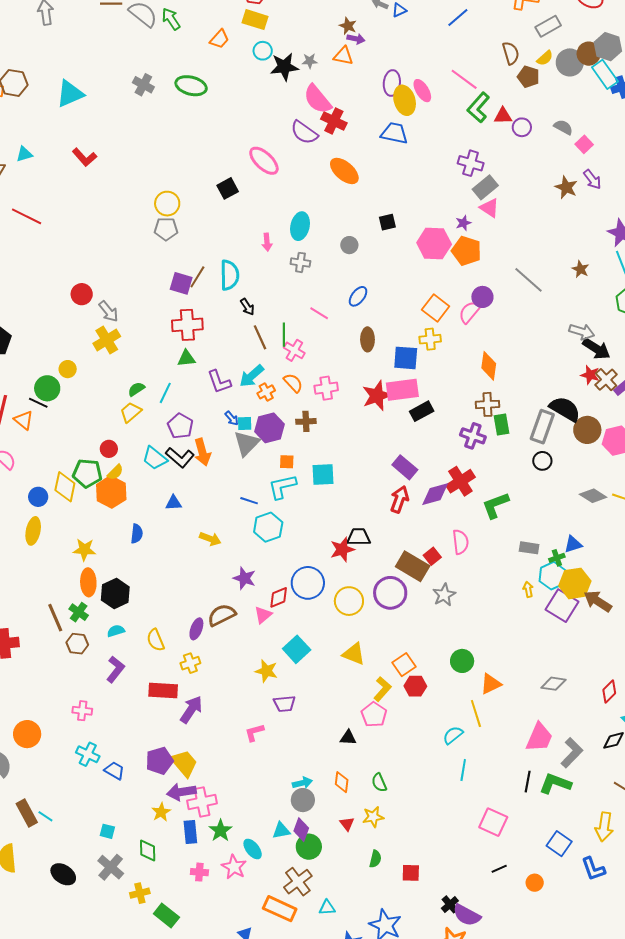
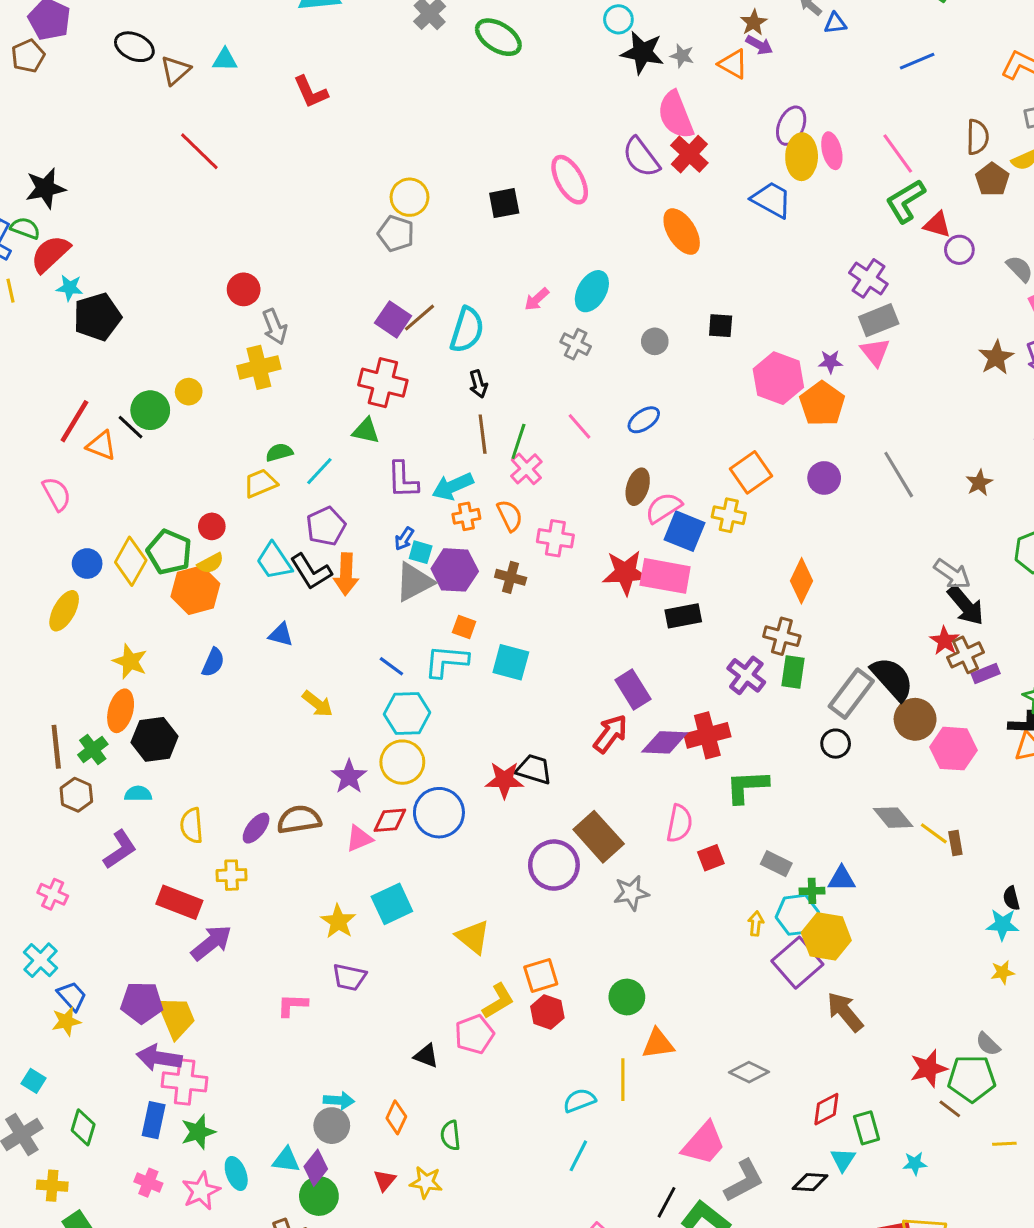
pink arrow: (267, 242) -> (537, 299), turned 36
pink semicircle: (470, 312) -> (664, 508), moved
blue arrow: (232, 418) -> (404, 539), turned 56
orange triangle: (24, 420) -> (101, 446), turned -35
red square: (432, 556) -> (711, 858), moved
yellow circle: (349, 601) -> (402, 762), moved
brown arrow: (598, 601) -> (845, 1012), moved
yellow star: (161, 812) -> (66, 1021), moved

